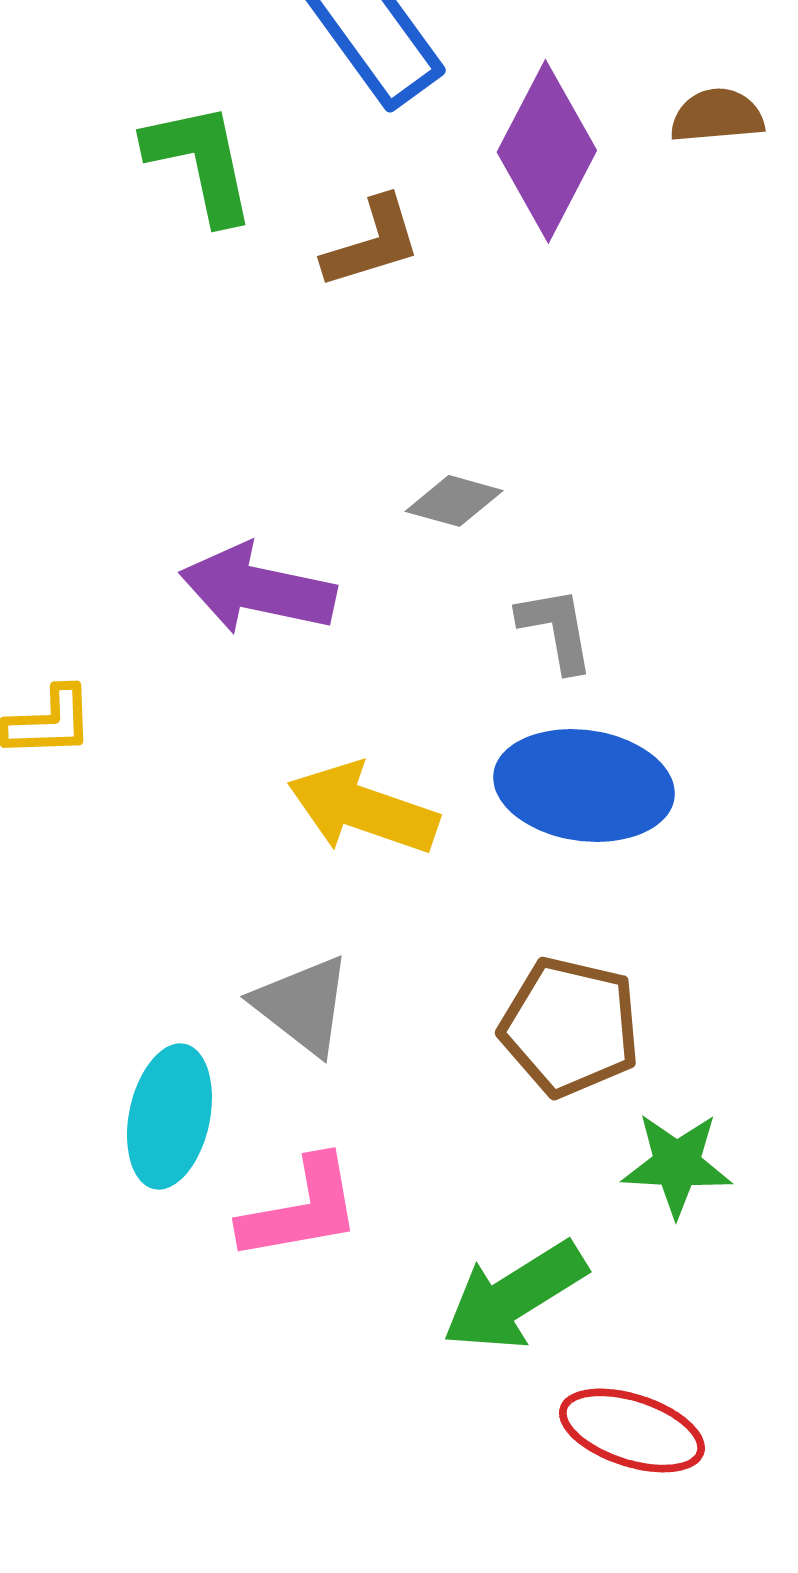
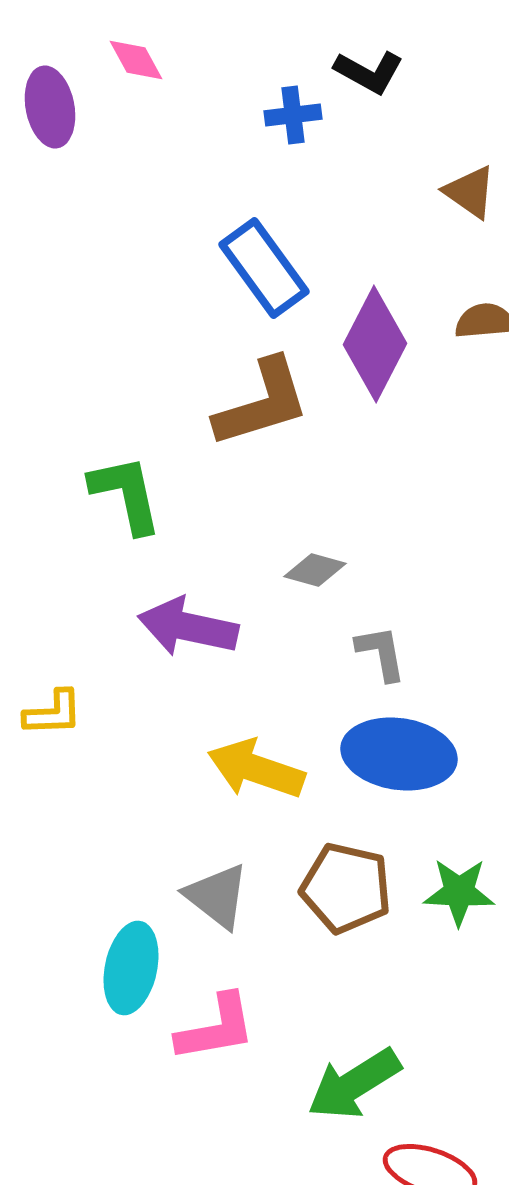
green L-shape: (200, 162) -> (126, 494), moved
brown L-shape: (372, 243) -> (262, 403), size x1.5
brown pentagon: (570, 1027) -> (346, 888), moved
green star: (677, 1164) -> (459, 892), moved

